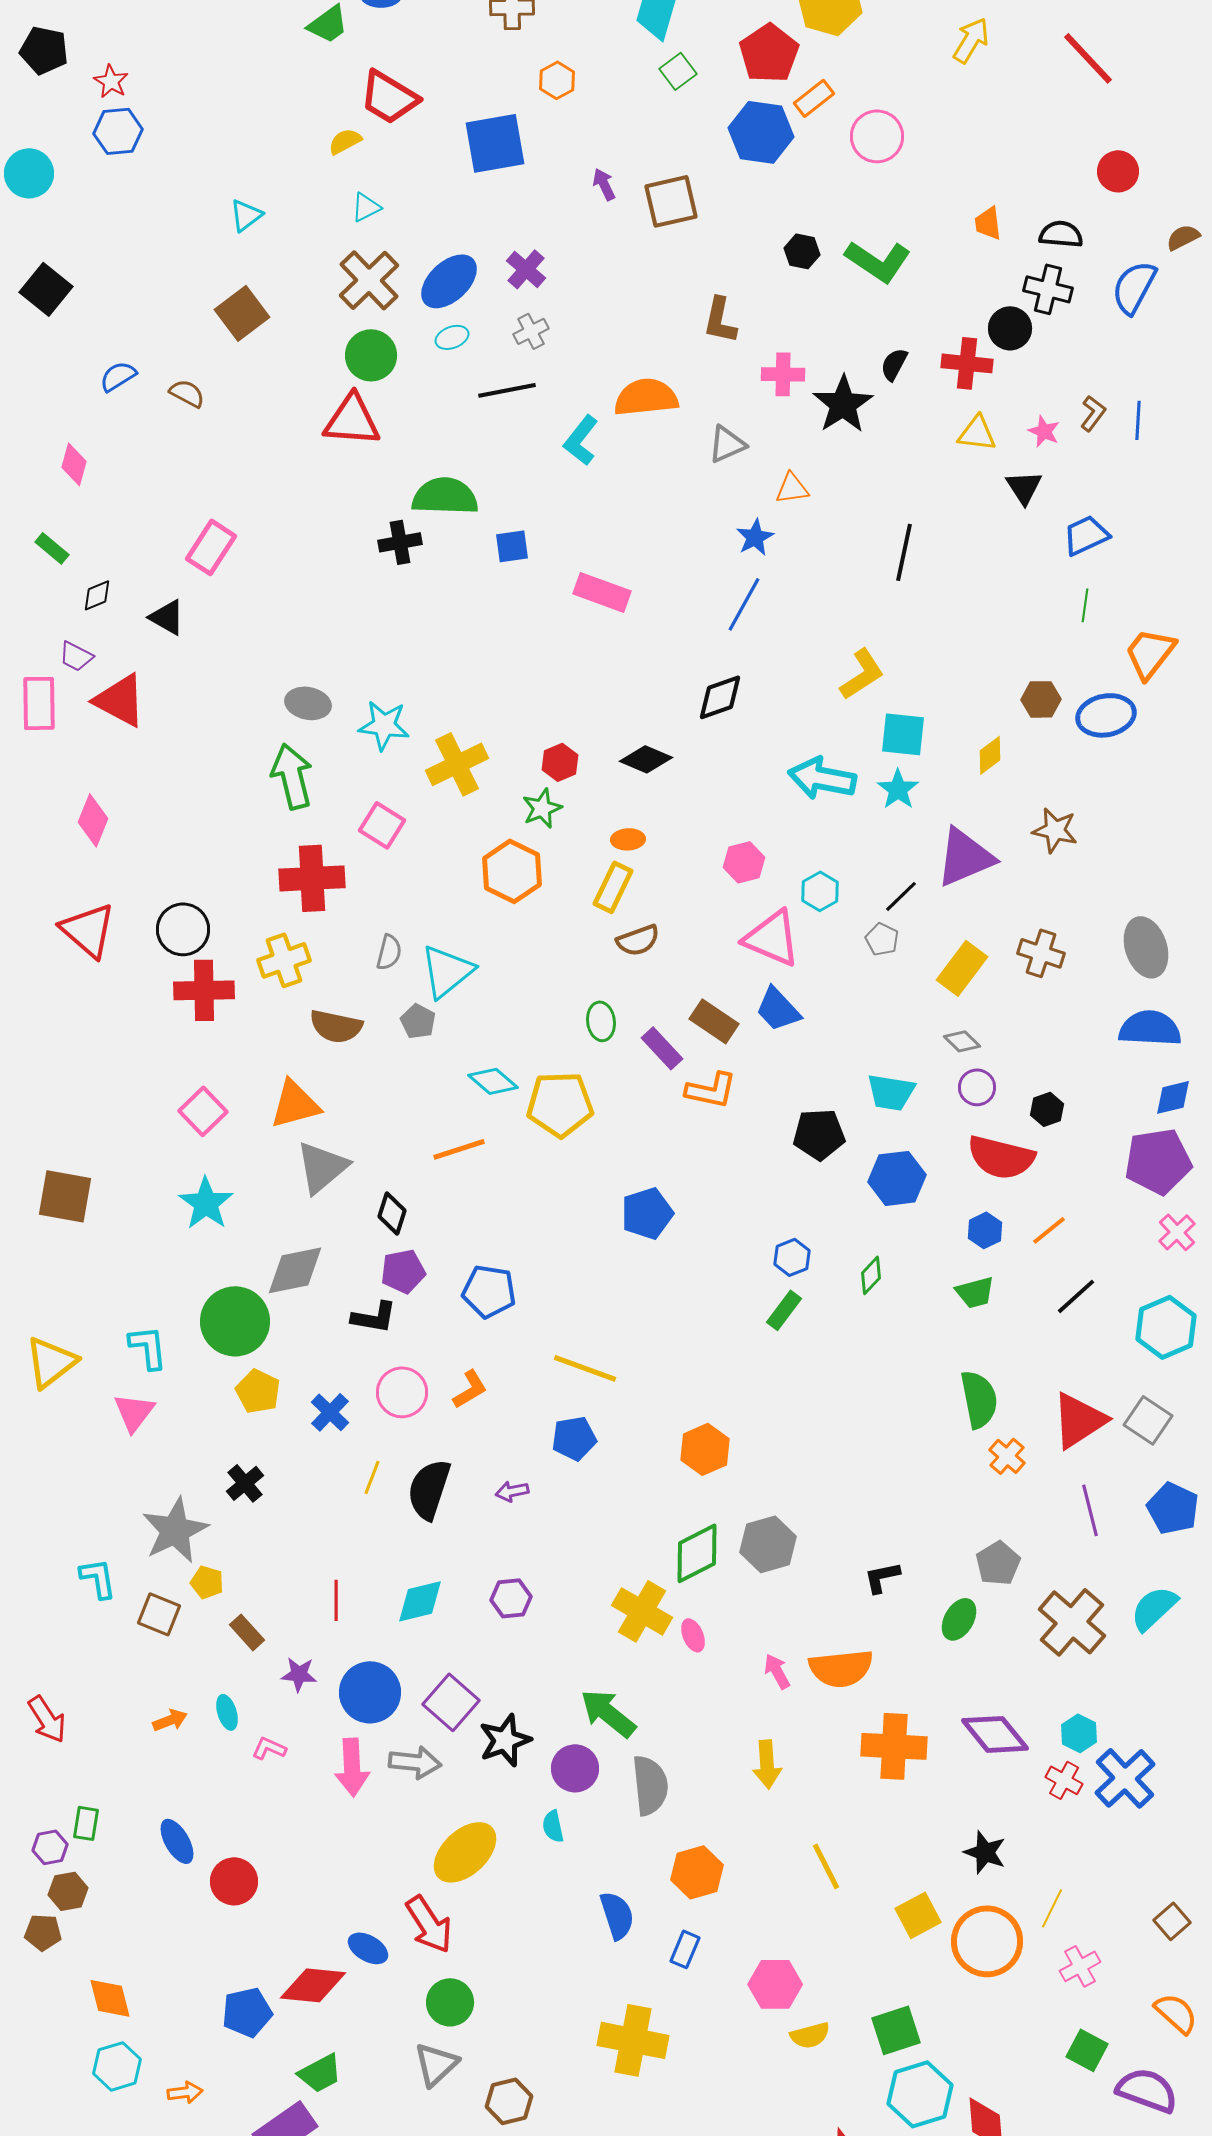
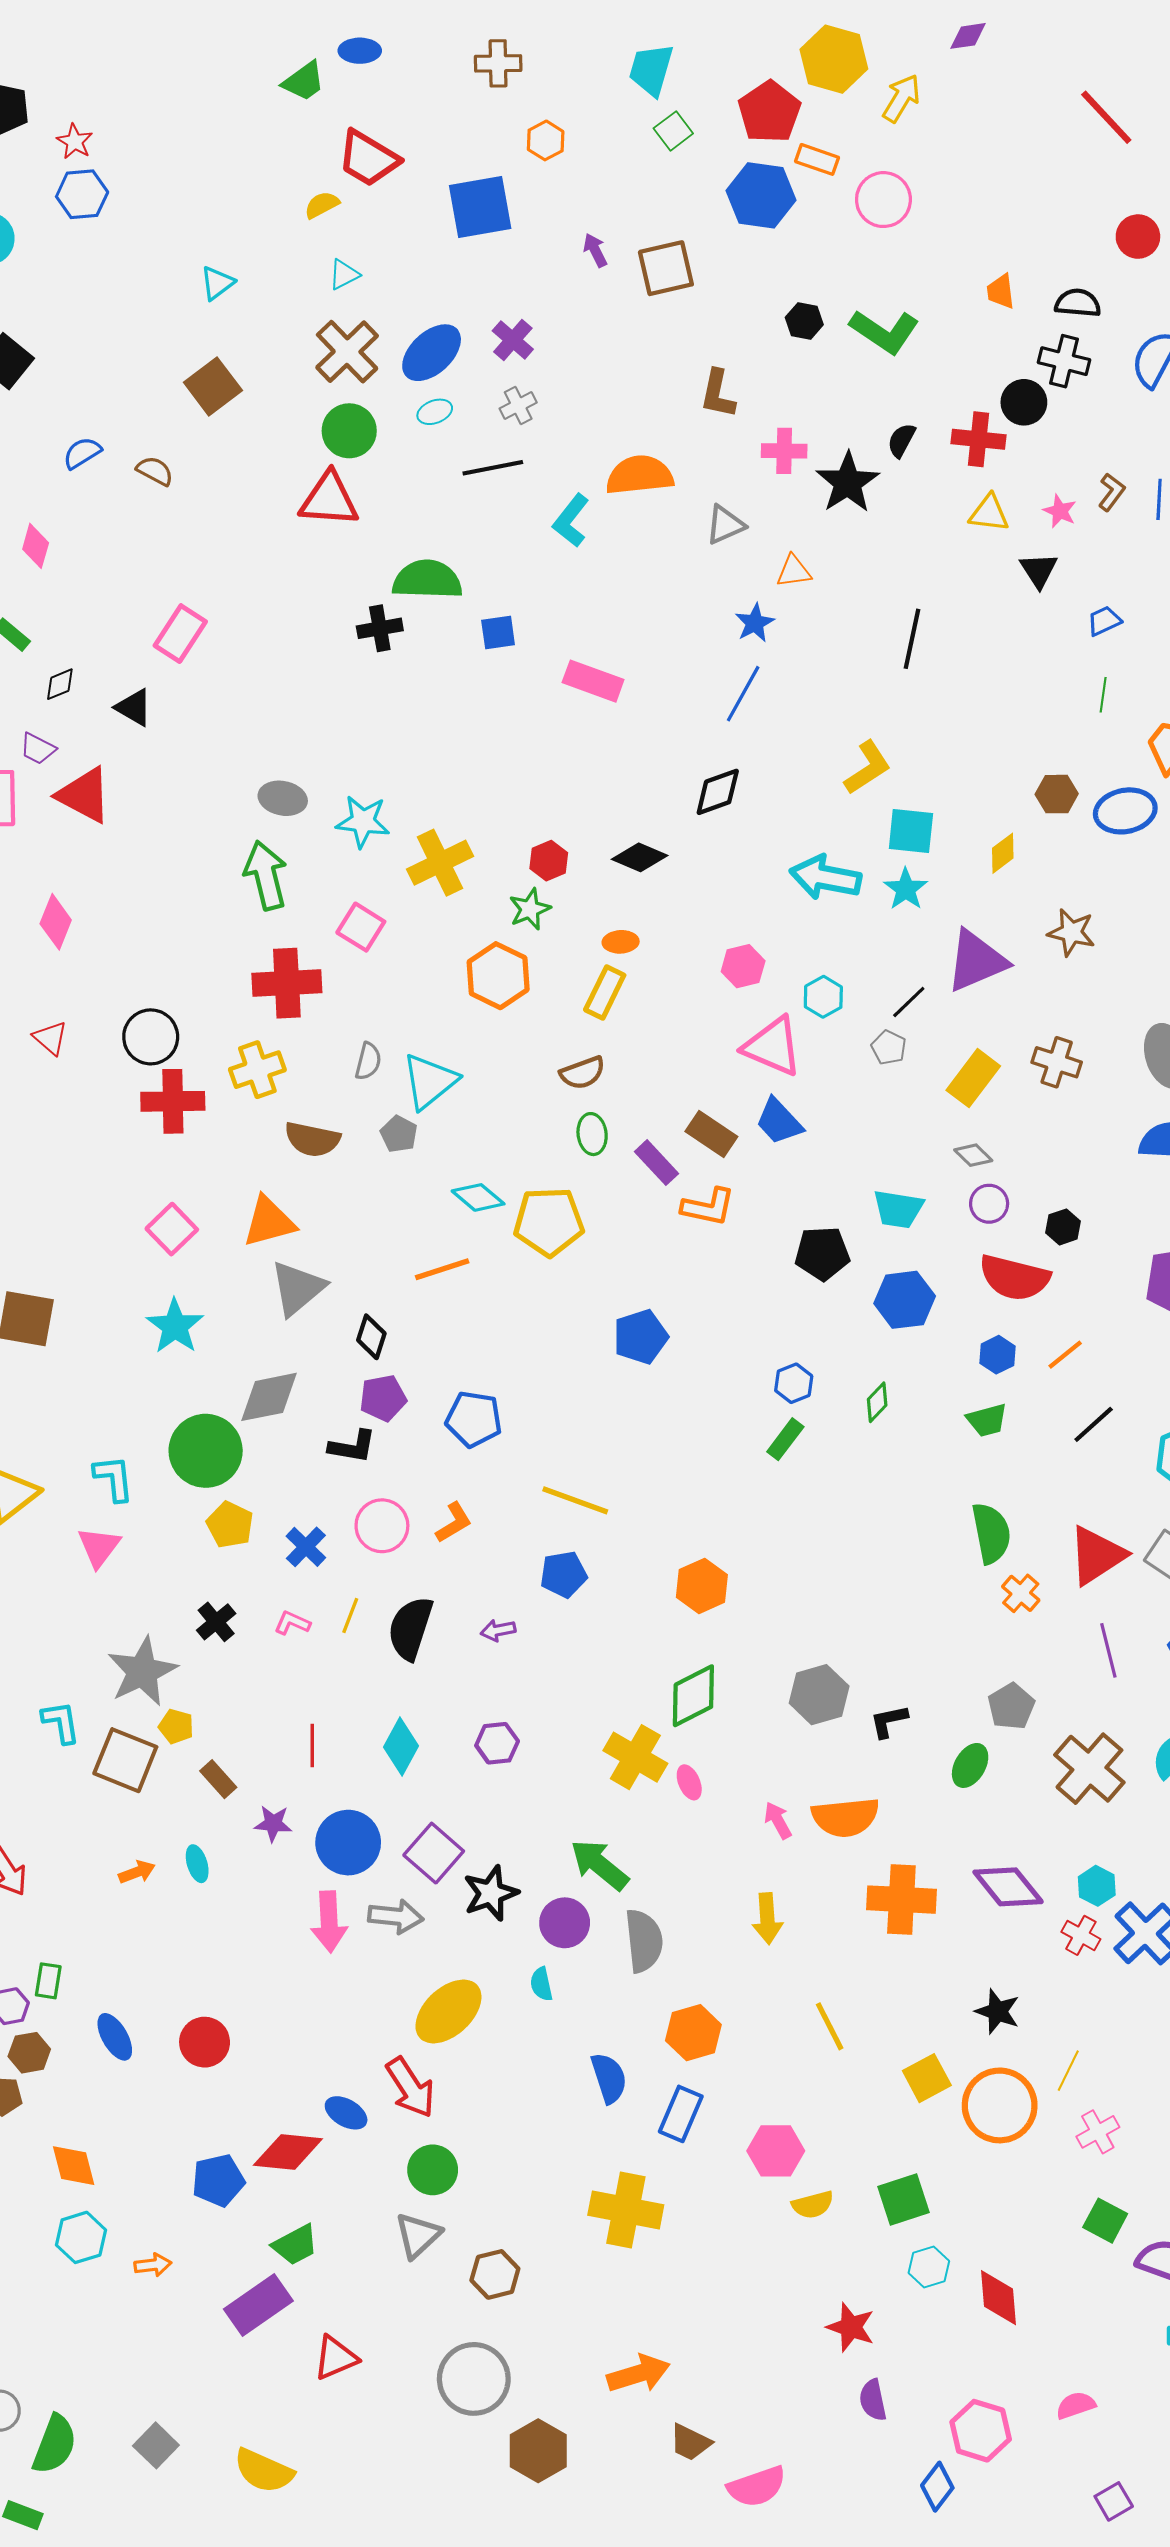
yellow arrow: (971, 40) -> (901, 98), moved
orange rectangle: (814, 98) -> (817, 159), turned 57
blue trapezoid: (1086, 535) -> (1104, 621), size x0.7
red triangle: (88, 930) -> (50, 1038), size x0.6
brown semicircle: (638, 940) -> (583, 1073), moved
gray hexagon: (768, 1544) -> (819, 1695), moved
cyan diamond: (420, 1601) -> (401, 1746), turned -48
brown square: (159, 1614) -> (125, 1760), size x1.4
pink L-shape: (269, 1748) -> (292, 1623), moved
blue ellipse: (177, 1841) -> (115, 2037), moved
blue rectangle: (685, 1949) -> (681, 2114), size x1.4
cyan hexagon: (920, 2094) -> (929, 2267), size x0.6

